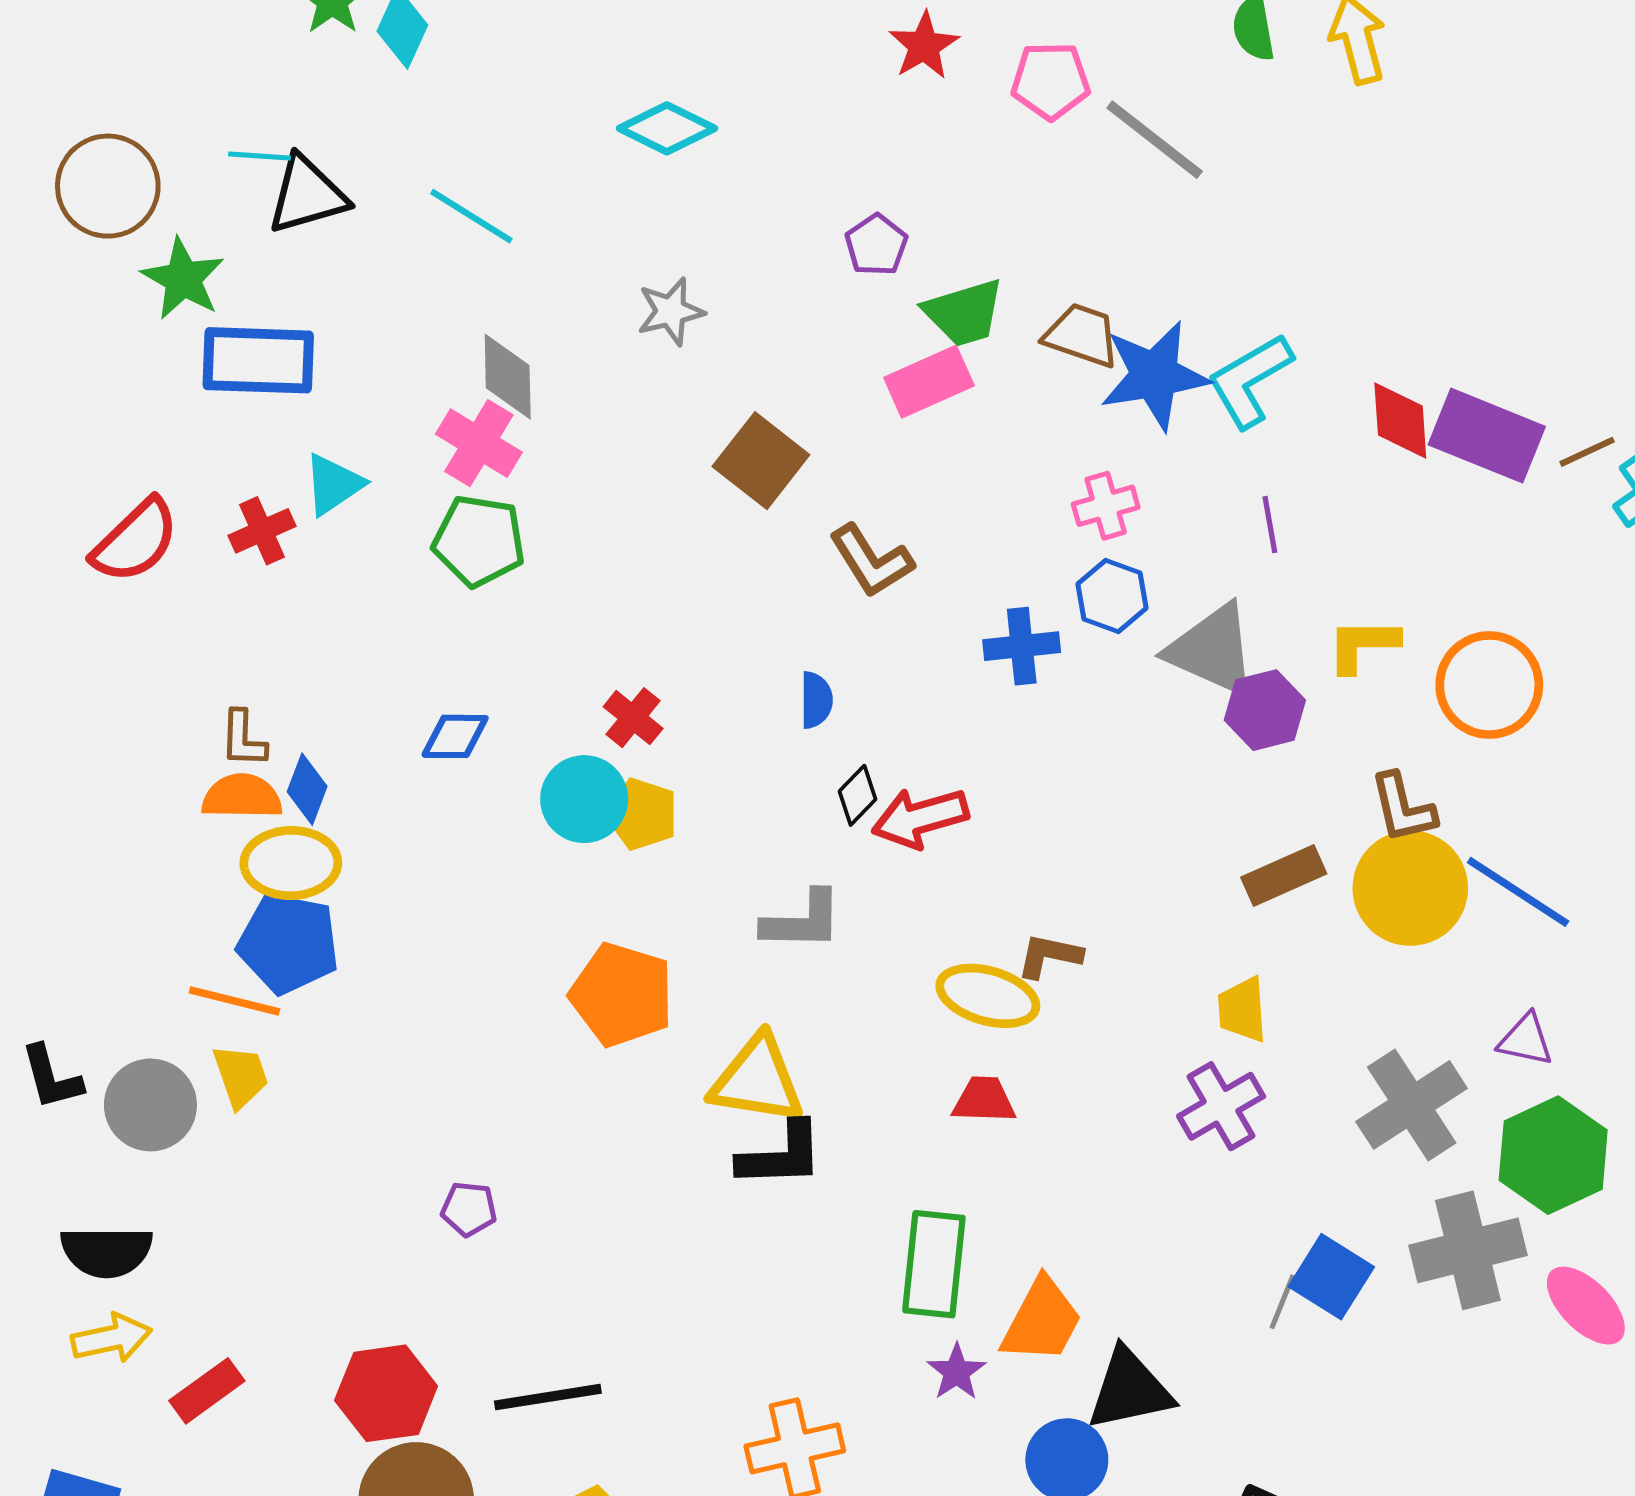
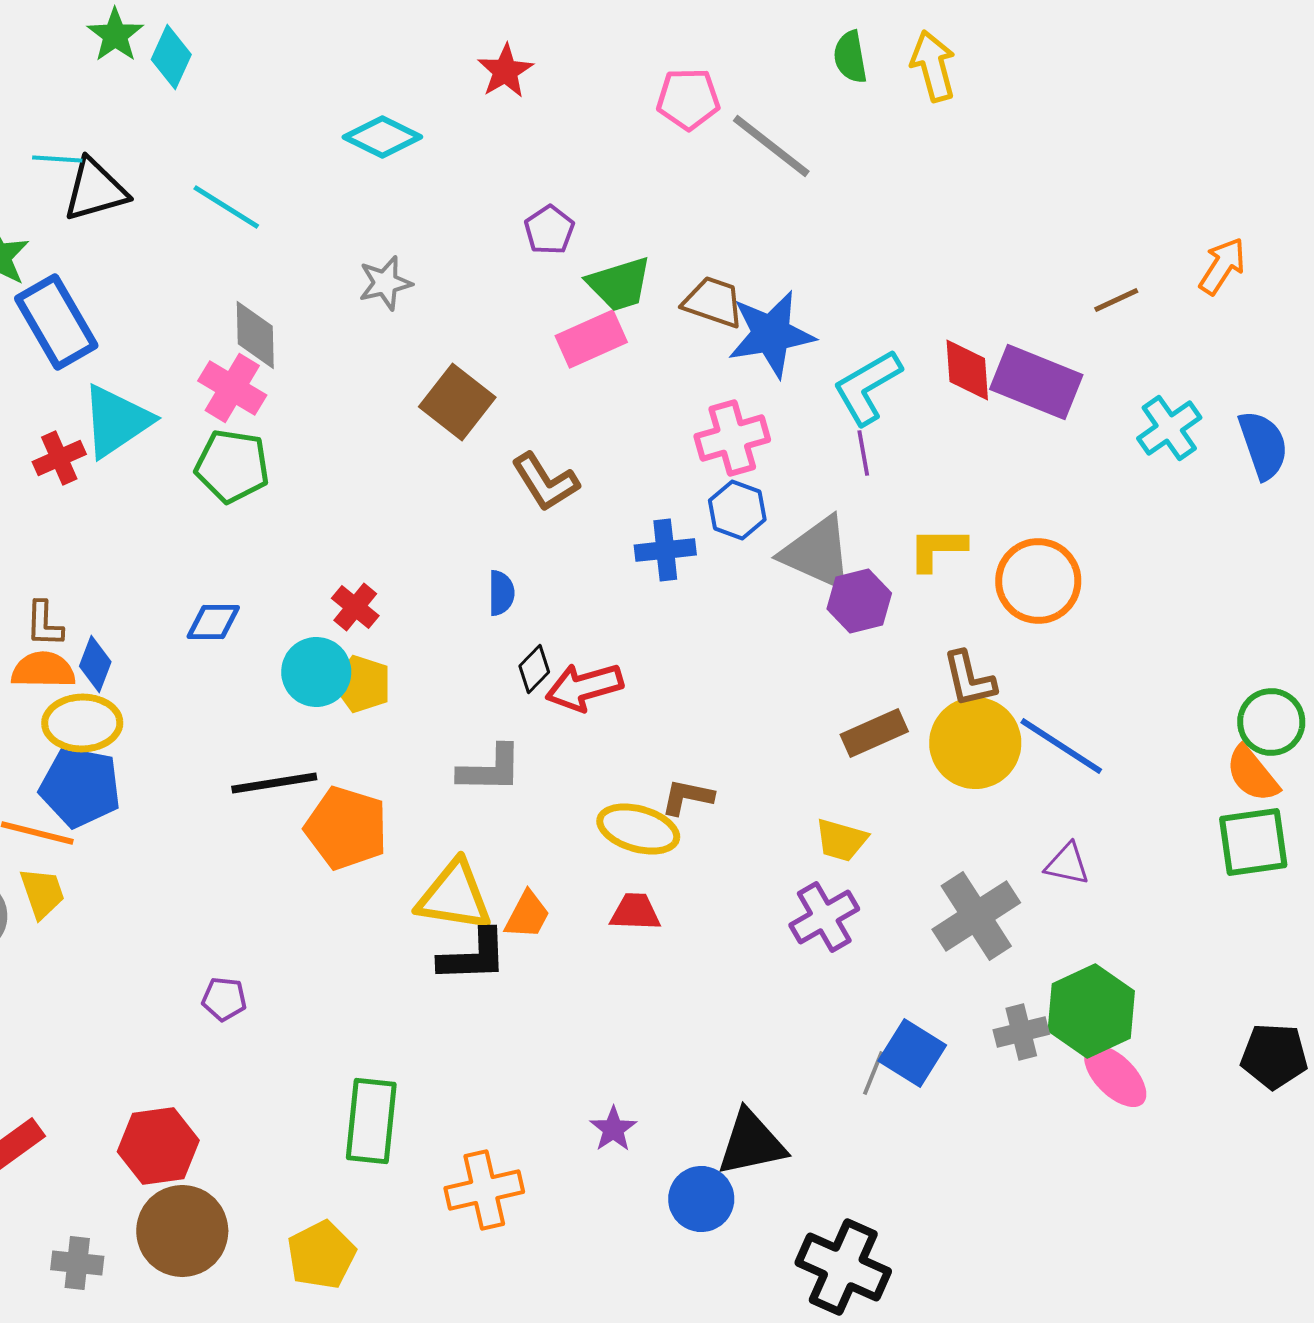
red star: (924, 46) -> (505, 71), moved
blue rectangle: (258, 360) -> (56, 322), turned 58
cyan L-shape: (1250, 380) -> (867, 387), moved
brown line: (1587, 452) -> (1116, 300), moved
cyan triangle: (333, 484) -> (116, 421), size x1.5
pink cross: (1106, 506) -> (732, 438), size x1.4
yellow trapezoid: (1242, 1010) -> (841, 840), turned -70
green hexagon: (1553, 1155) -> (1091, 1011), moved
gray cross: (1468, 1250) -> (1021, 1032), size x0.6
green rectangle: (934, 1264) -> (371, 1121), moved
orange trapezoid: (1042, 1321) -> (527, 915), moved, size x0.7
black line: (548, 1397) -> (274, 783), moved

